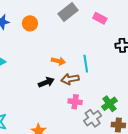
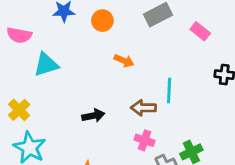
orange arrow: (58, 61) -> (124, 61), moved
black arrow: (46, 82) -> (93, 116), moved

